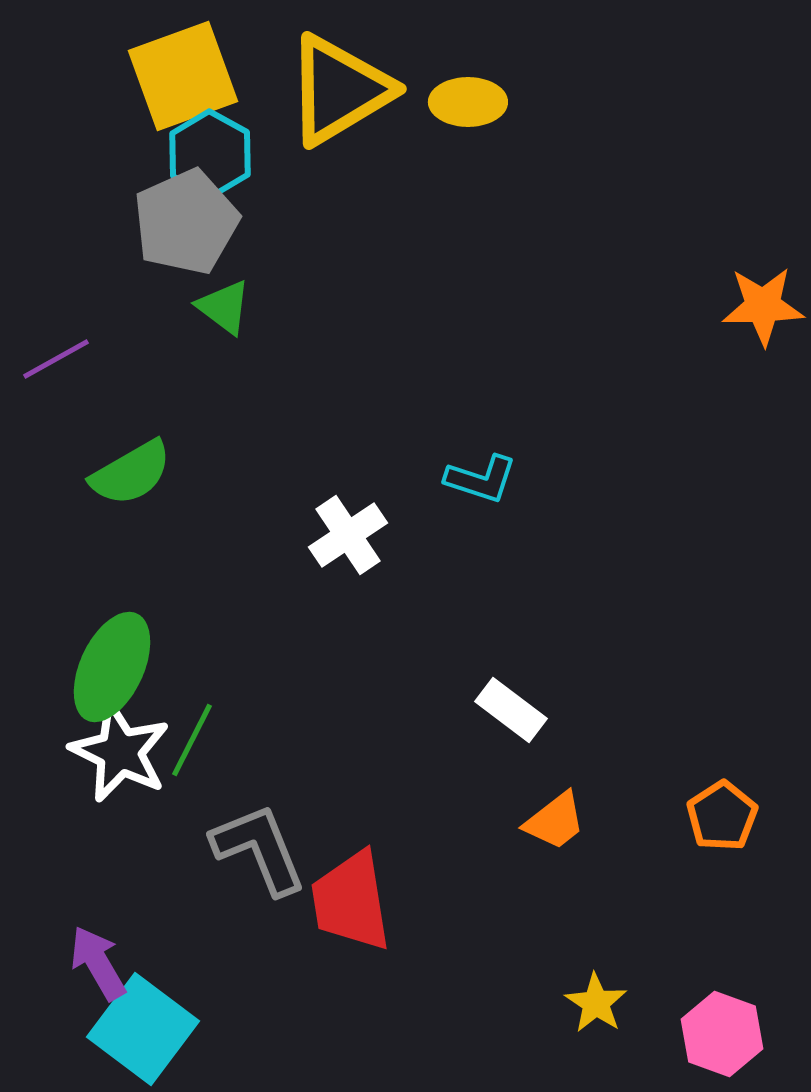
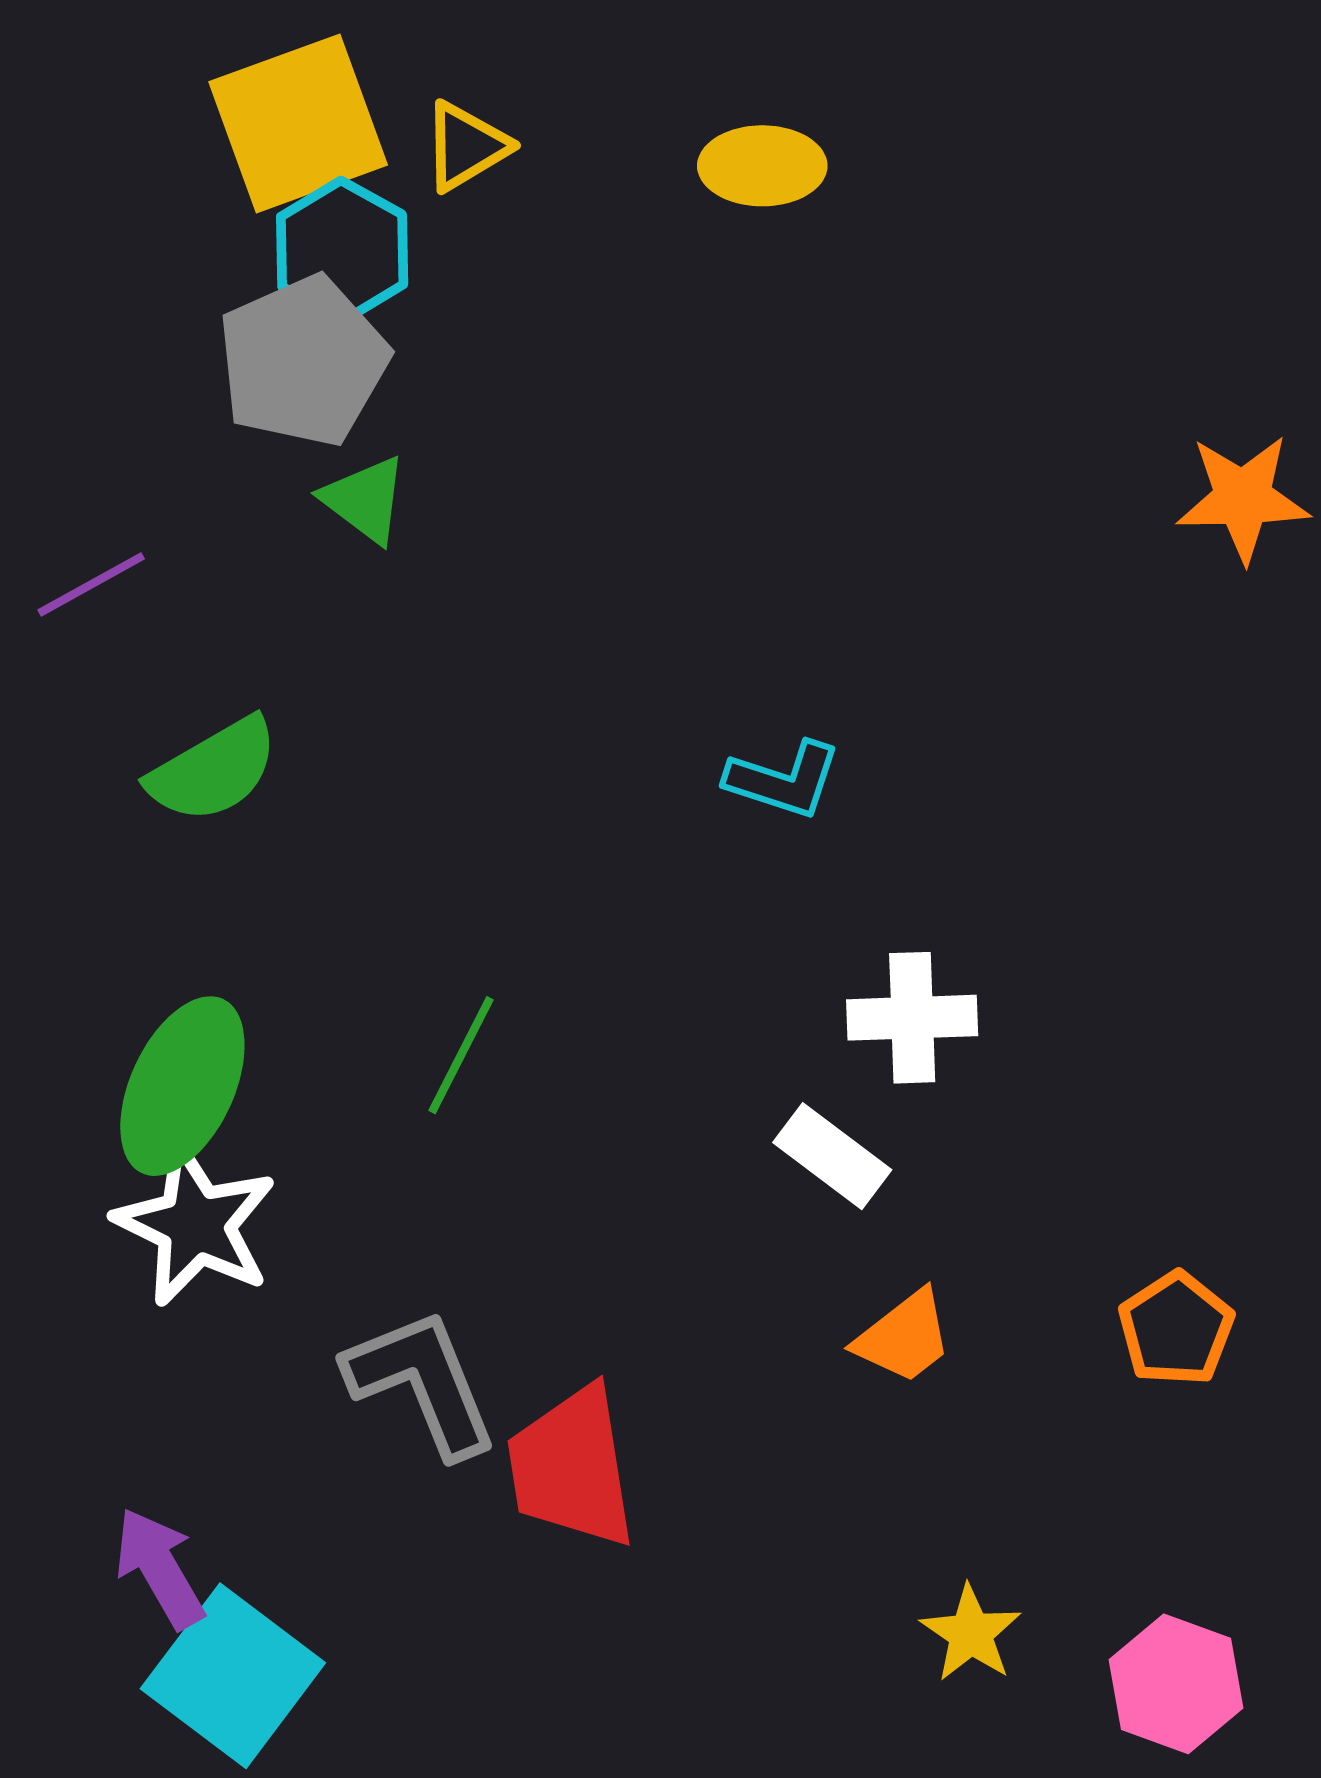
yellow triangle: (339, 90) -> (466, 146), moved, size x0.5
white cross: (348, 535) -> (912, 1018), moved, turned 32
green line: (192, 740) -> (461, 1055), moved

